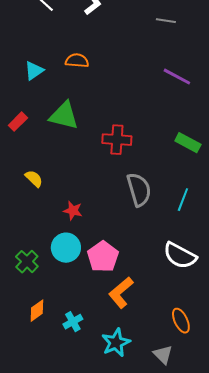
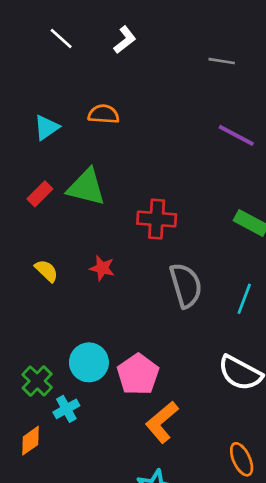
red rectangle: (18, 122) -> (40, 194), moved
red star: (73, 211) -> (102, 268), moved
orange diamond: (37, 311) -> (31, 441), moved
cyan cross: (73, 322) -> (66, 409), moved

